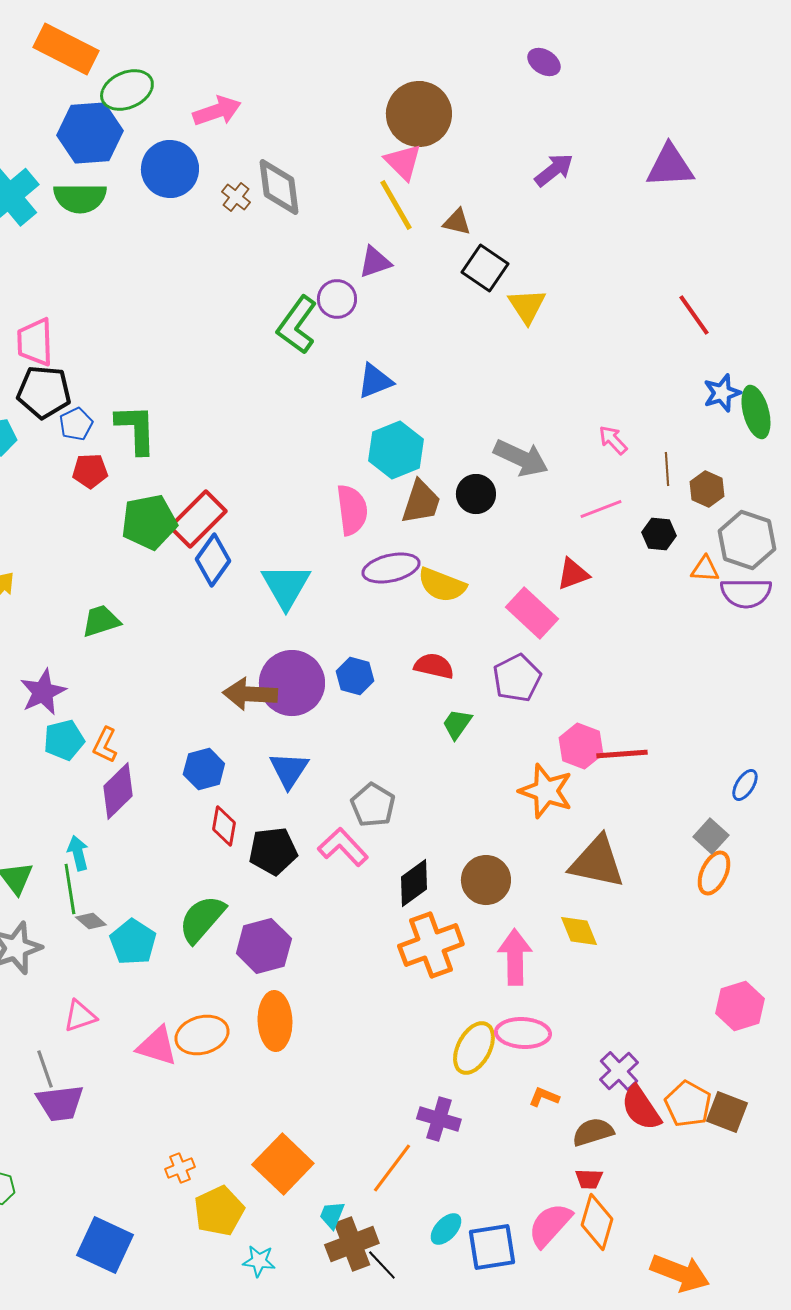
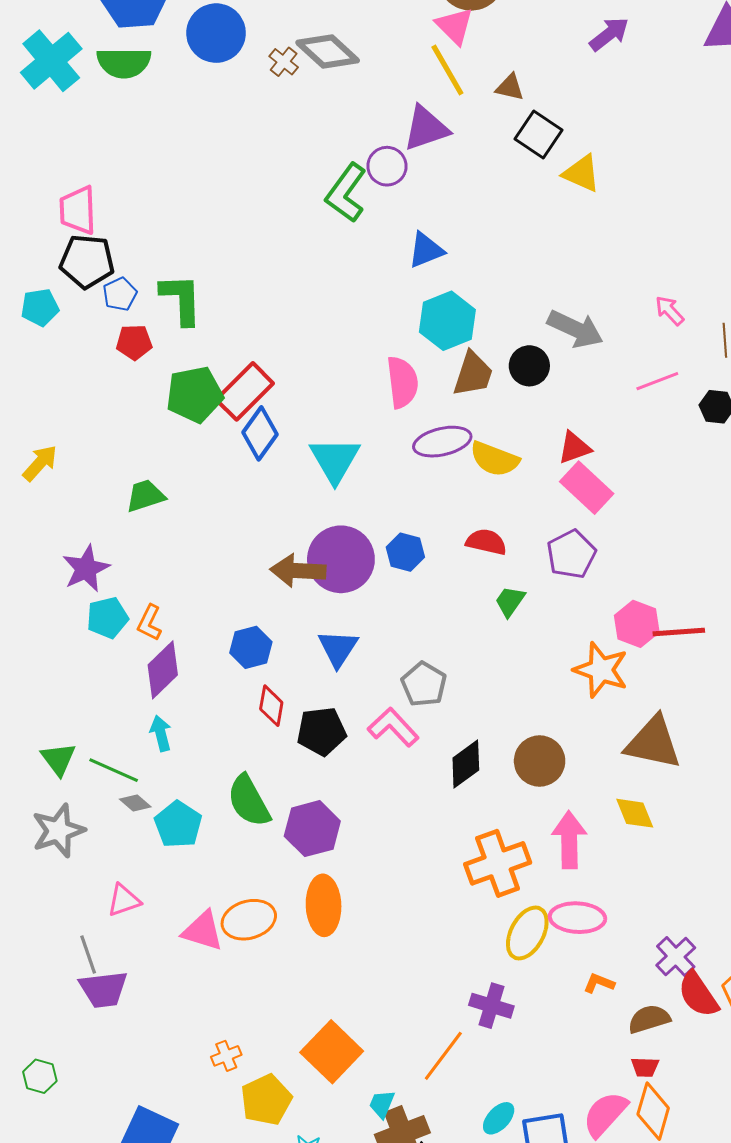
gray diamond: (279, 187) -> (328, 52), turned -40
purple triangle: (375, 262) -> (426, 128), size x1.4
yellow triangle: (527, 306) -> (582, 173), turned -33
red triangle: (573, 574) -> (574, 448), moved
cyan arrow: (78, 853) -> (161, 733), moved
green line: (70, 889) -> (114, 770), turned -57
green semicircle: (202, 919) -> (249, 801), turned -70
orange cross: (431, 945) -> (498, 863), moved

